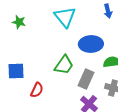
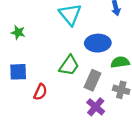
green star: (19, 22) -> (18, 32), moved

